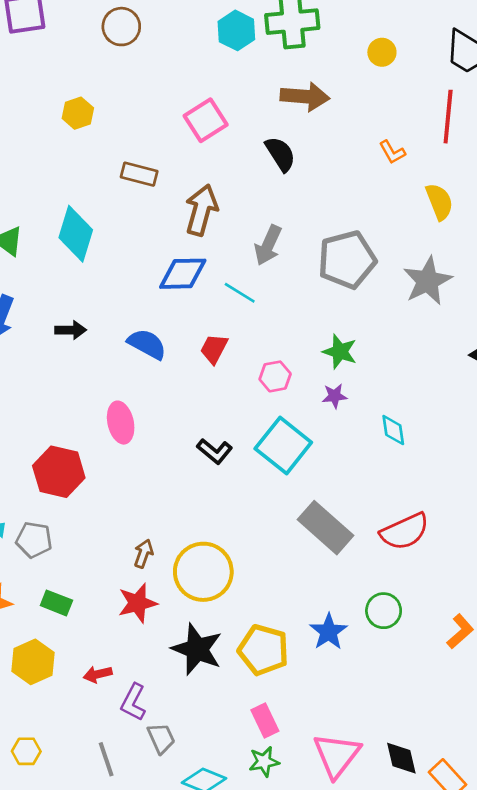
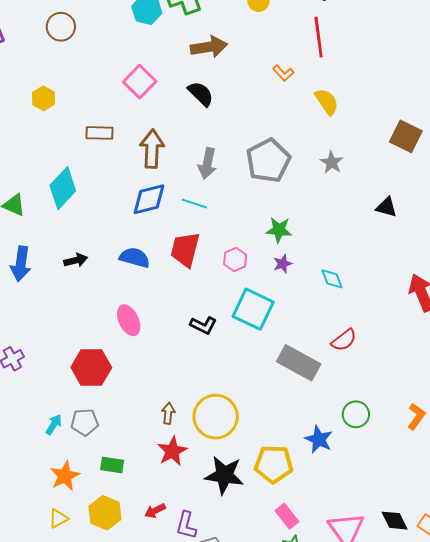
cyan diamond: (76, 234) -> (63, 188), turned 39
gray star: (427, 281) -> (332, 162), size x0.6
red trapezoid: (214, 349) -> (185, 249), size x1.5
red semicircle: (405, 531) -> (344, 340), moved, size x0.7

